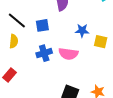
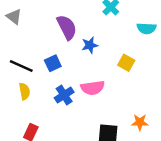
blue star: (82, 31) -> (90, 45), moved
yellow square: (101, 42) -> (126, 63), turned 32

